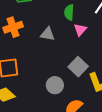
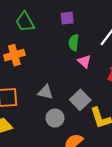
pink triangle: (80, 30) -> (84, 61), turned -32
gray triangle: (48, 34) -> (45, 92), moved

